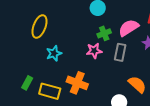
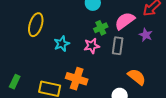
cyan star: (54, 53) -> (62, 44), moved
green rectangle: (27, 83) -> (15, 82), moved

